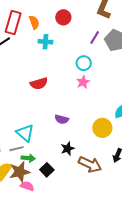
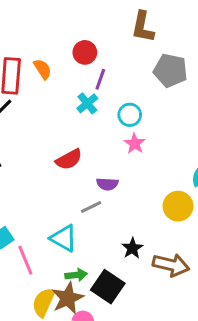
purple line: (95, 37) -> (100, 79), moved
cyan cross: (45, 42) -> (87, 103), moved, turned -32
purple semicircle: (62, 119) -> (107, 184), moved
gray line: (17, 149) -> (91, 207), moved
black square: (47, 170) -> (108, 287), size x1.5

